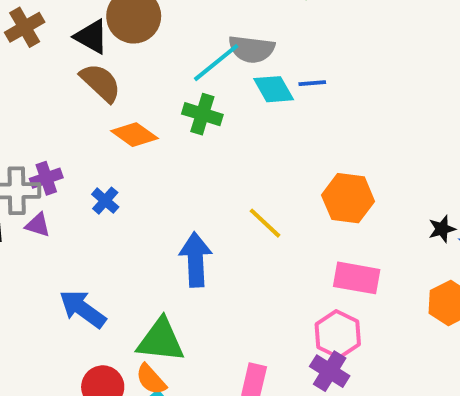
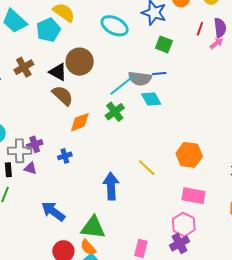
blue line: (312, 83) -> (159, 73), moved
green cross: (202, 114) -> (115, 112), turned 36
orange diamond: (134, 135) -> (80, 122), turned -55
blue cross: (105, 201) -> (65, 156), turned 32
purple cross: (330, 371) -> (180, 243), turned 30

